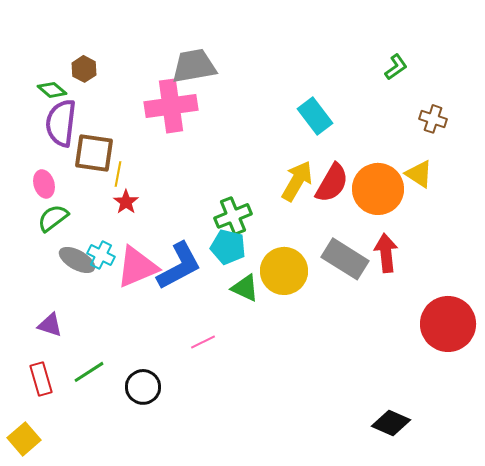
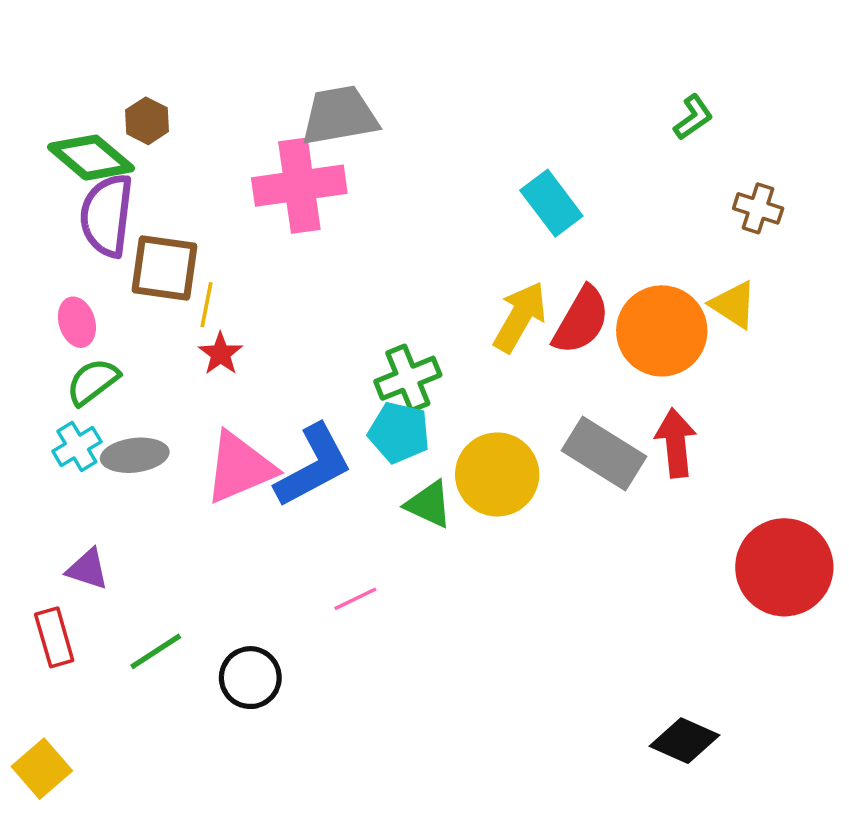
green diamond: (52, 90) -> (91, 158), size x1.6
cyan cross: (101, 255) -> (77, 446), moved, turned 32
gray ellipse: (77, 260) -> (135, 455), turned -36
red rectangle: (41, 379) -> (54, 637), moved

